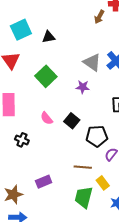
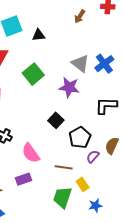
brown arrow: (99, 17) -> (80, 16), moved
purple star: (83, 87) -> (69, 87), size x1.5
pink semicircle: (47, 118) -> (31, 153), moved, size x1.5
black pentagon: (97, 136) -> (80, 137), turned -30

